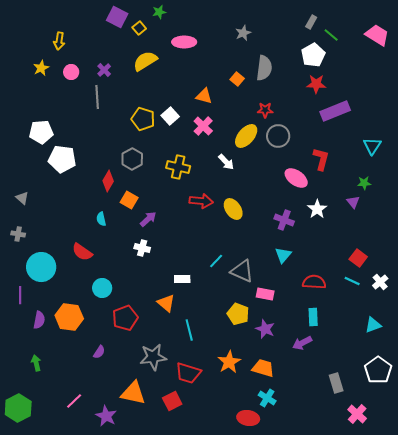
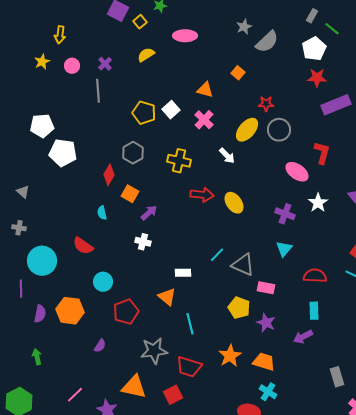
yellow semicircle: (145, 61) -> (146, 55), size x0.7
gray semicircle: (264, 68) -> (267, 42), moved, turned 40

